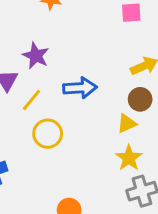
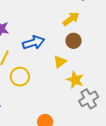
yellow triangle: (127, 123) -> (60, 62), moved

